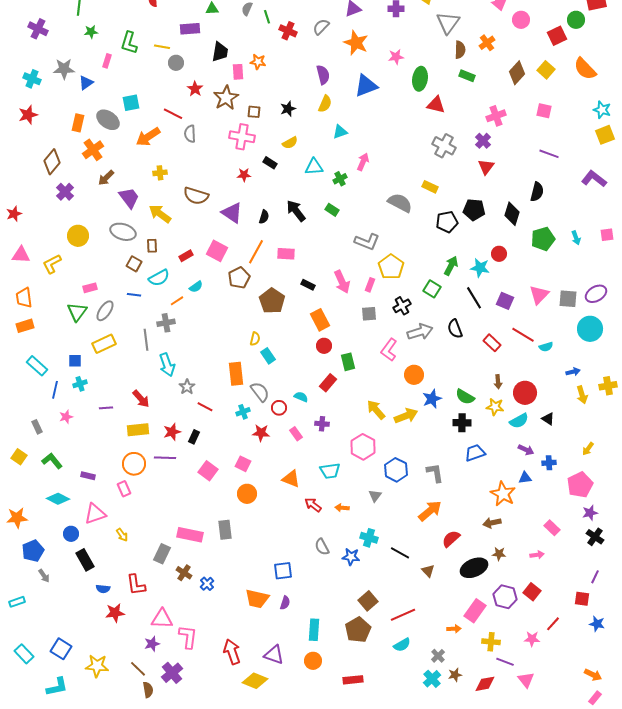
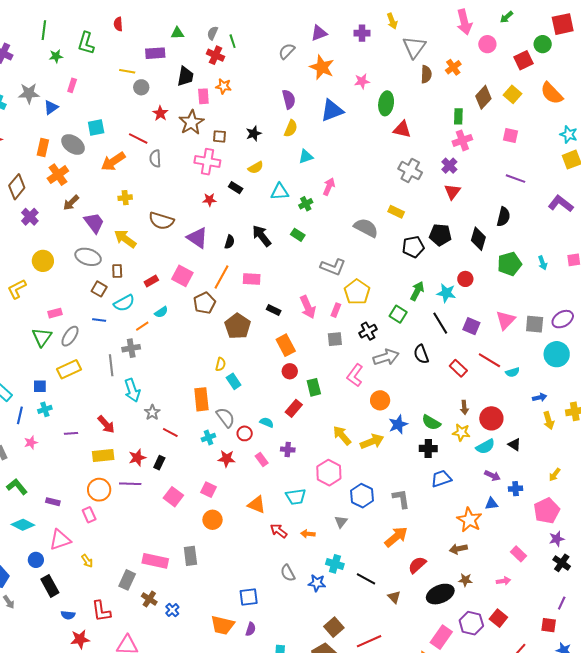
red cross: (288, 31) -> (215, 55), moved
green L-shape: (129, 43) -> (86, 43), moved
green rectangle: (467, 76) -> (458, 116), moved, turned 70

